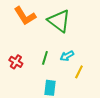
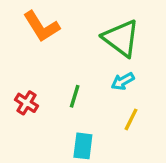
green triangle: (59, 21) -> (121, 38), moved
cyan arrow: (67, 56) -> (123, 81), moved

